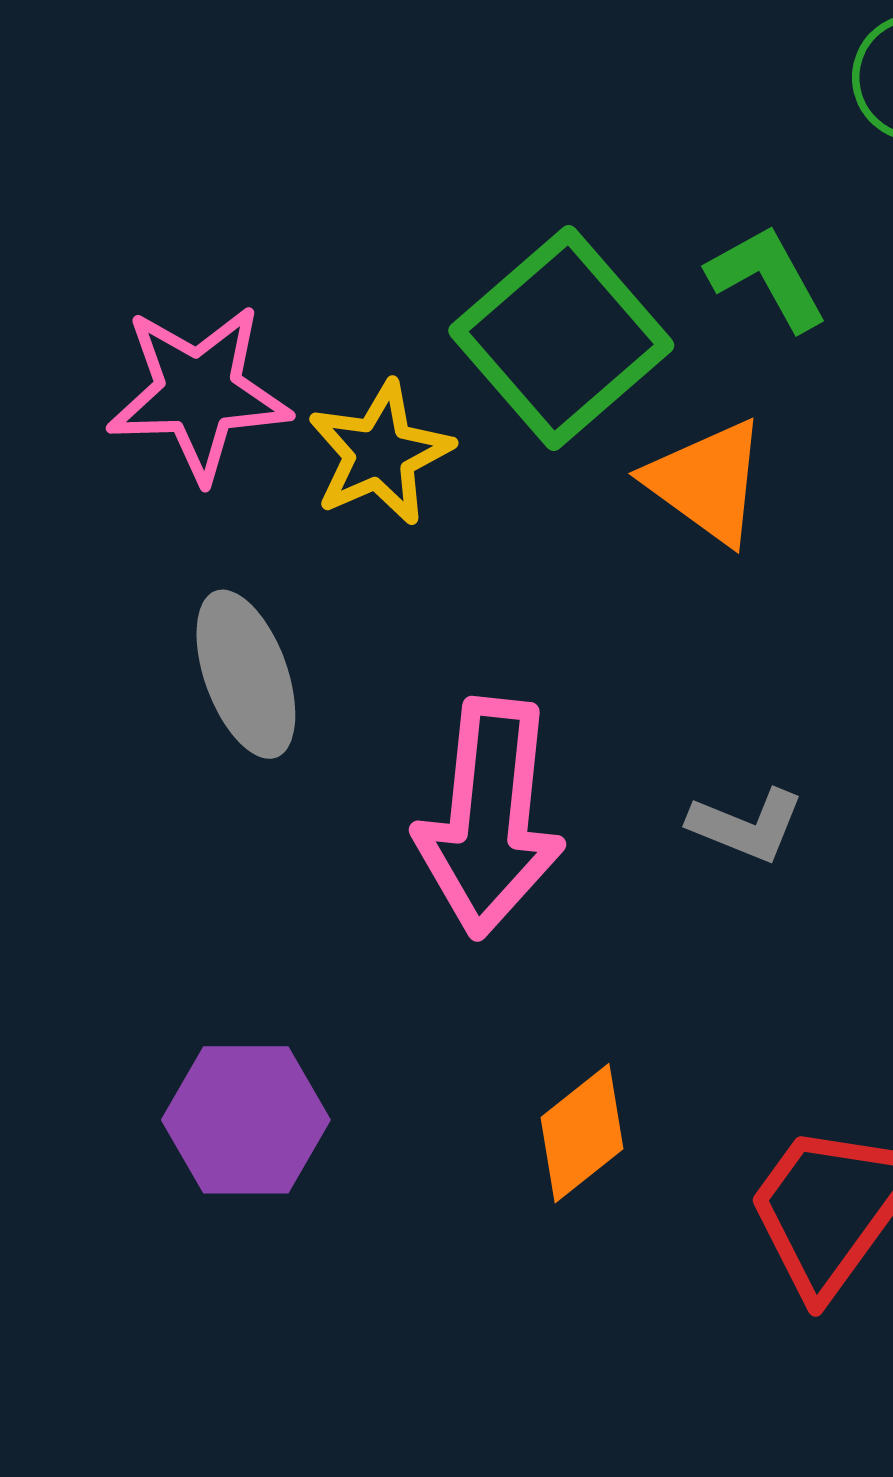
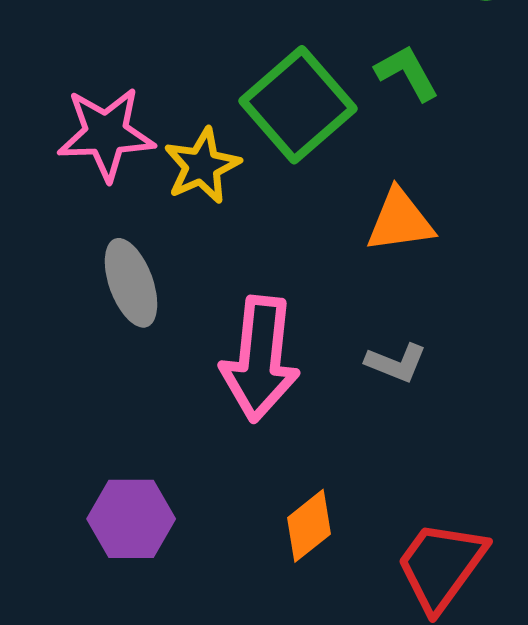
orange triangle: (707, 482) -> (400, 221), moved, turned -44

